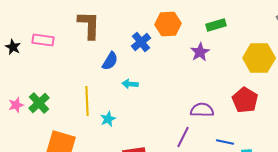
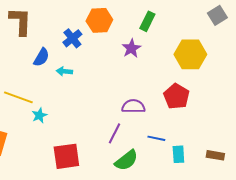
green rectangle: (216, 25) -> (147, 21), turned -48
cyan arrow: (130, 84) -> (64, 71), moved
yellow line: (87, 101) -> (18, 97), turned -68

